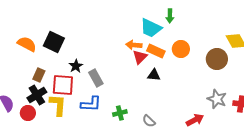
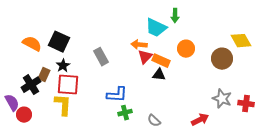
orange rectangle: (156, 51) -> (161, 61), moved
black star: (76, 66) -> (63, 66), moved
gray rectangle: (96, 78) -> (101, 57), moved
black cross: (37, 95) -> (31, 85), moved
blue L-shape: (91, 104) -> (117, 95), moved
red circle: (28, 113) -> (24, 115), moved

